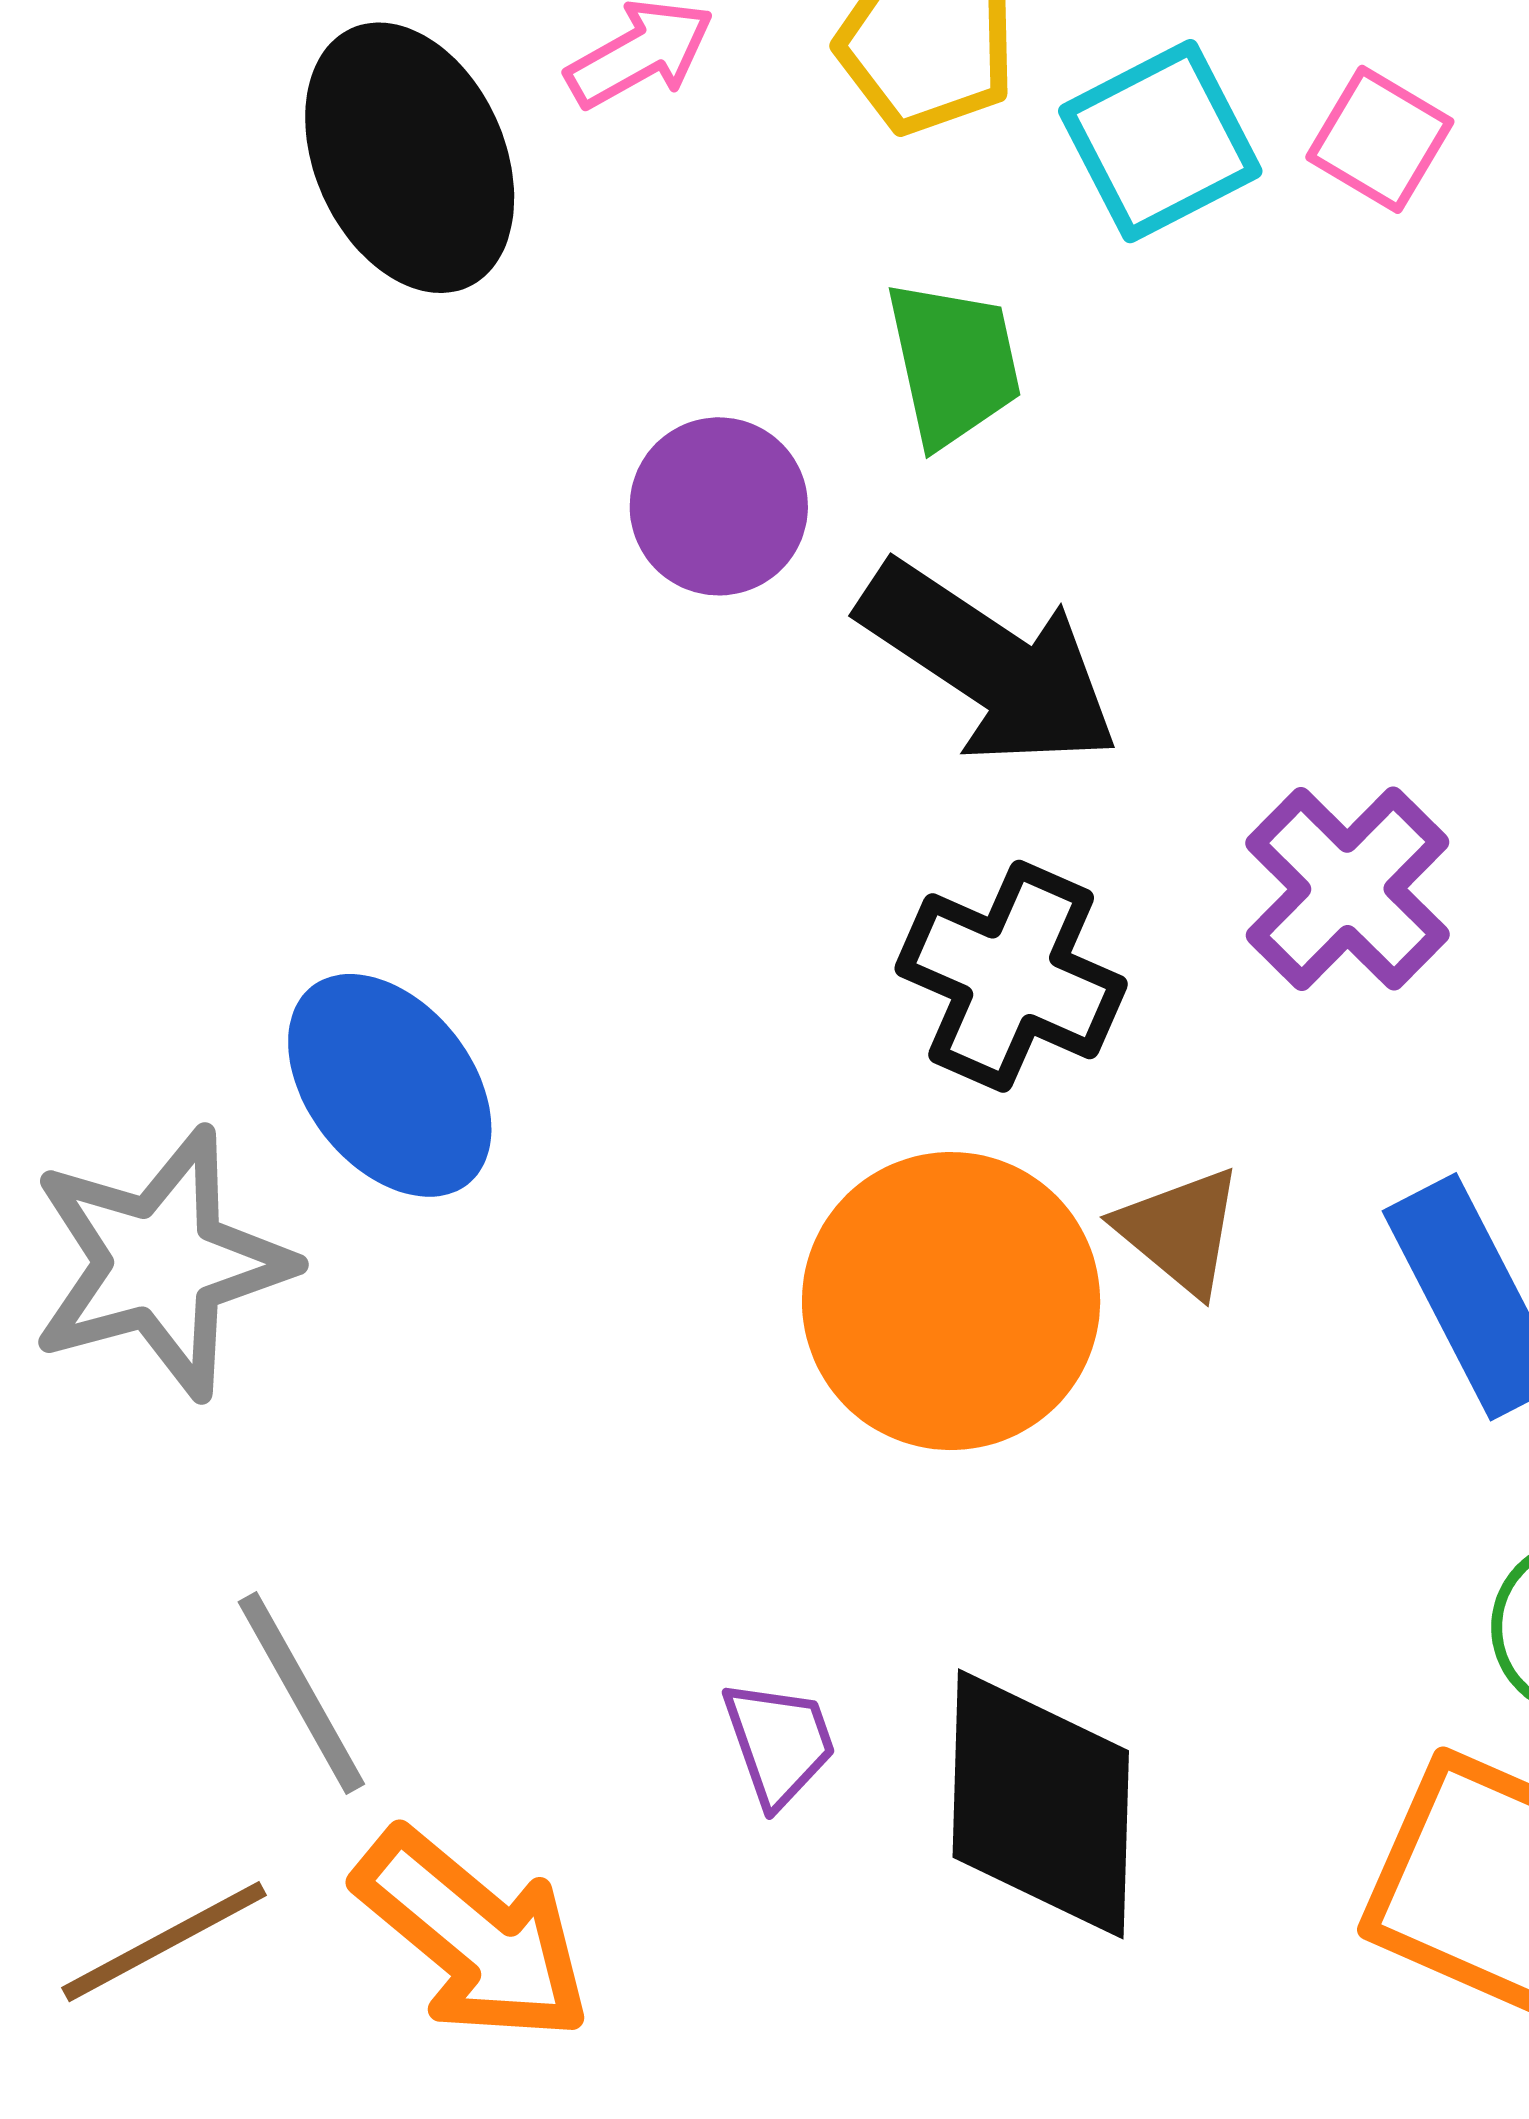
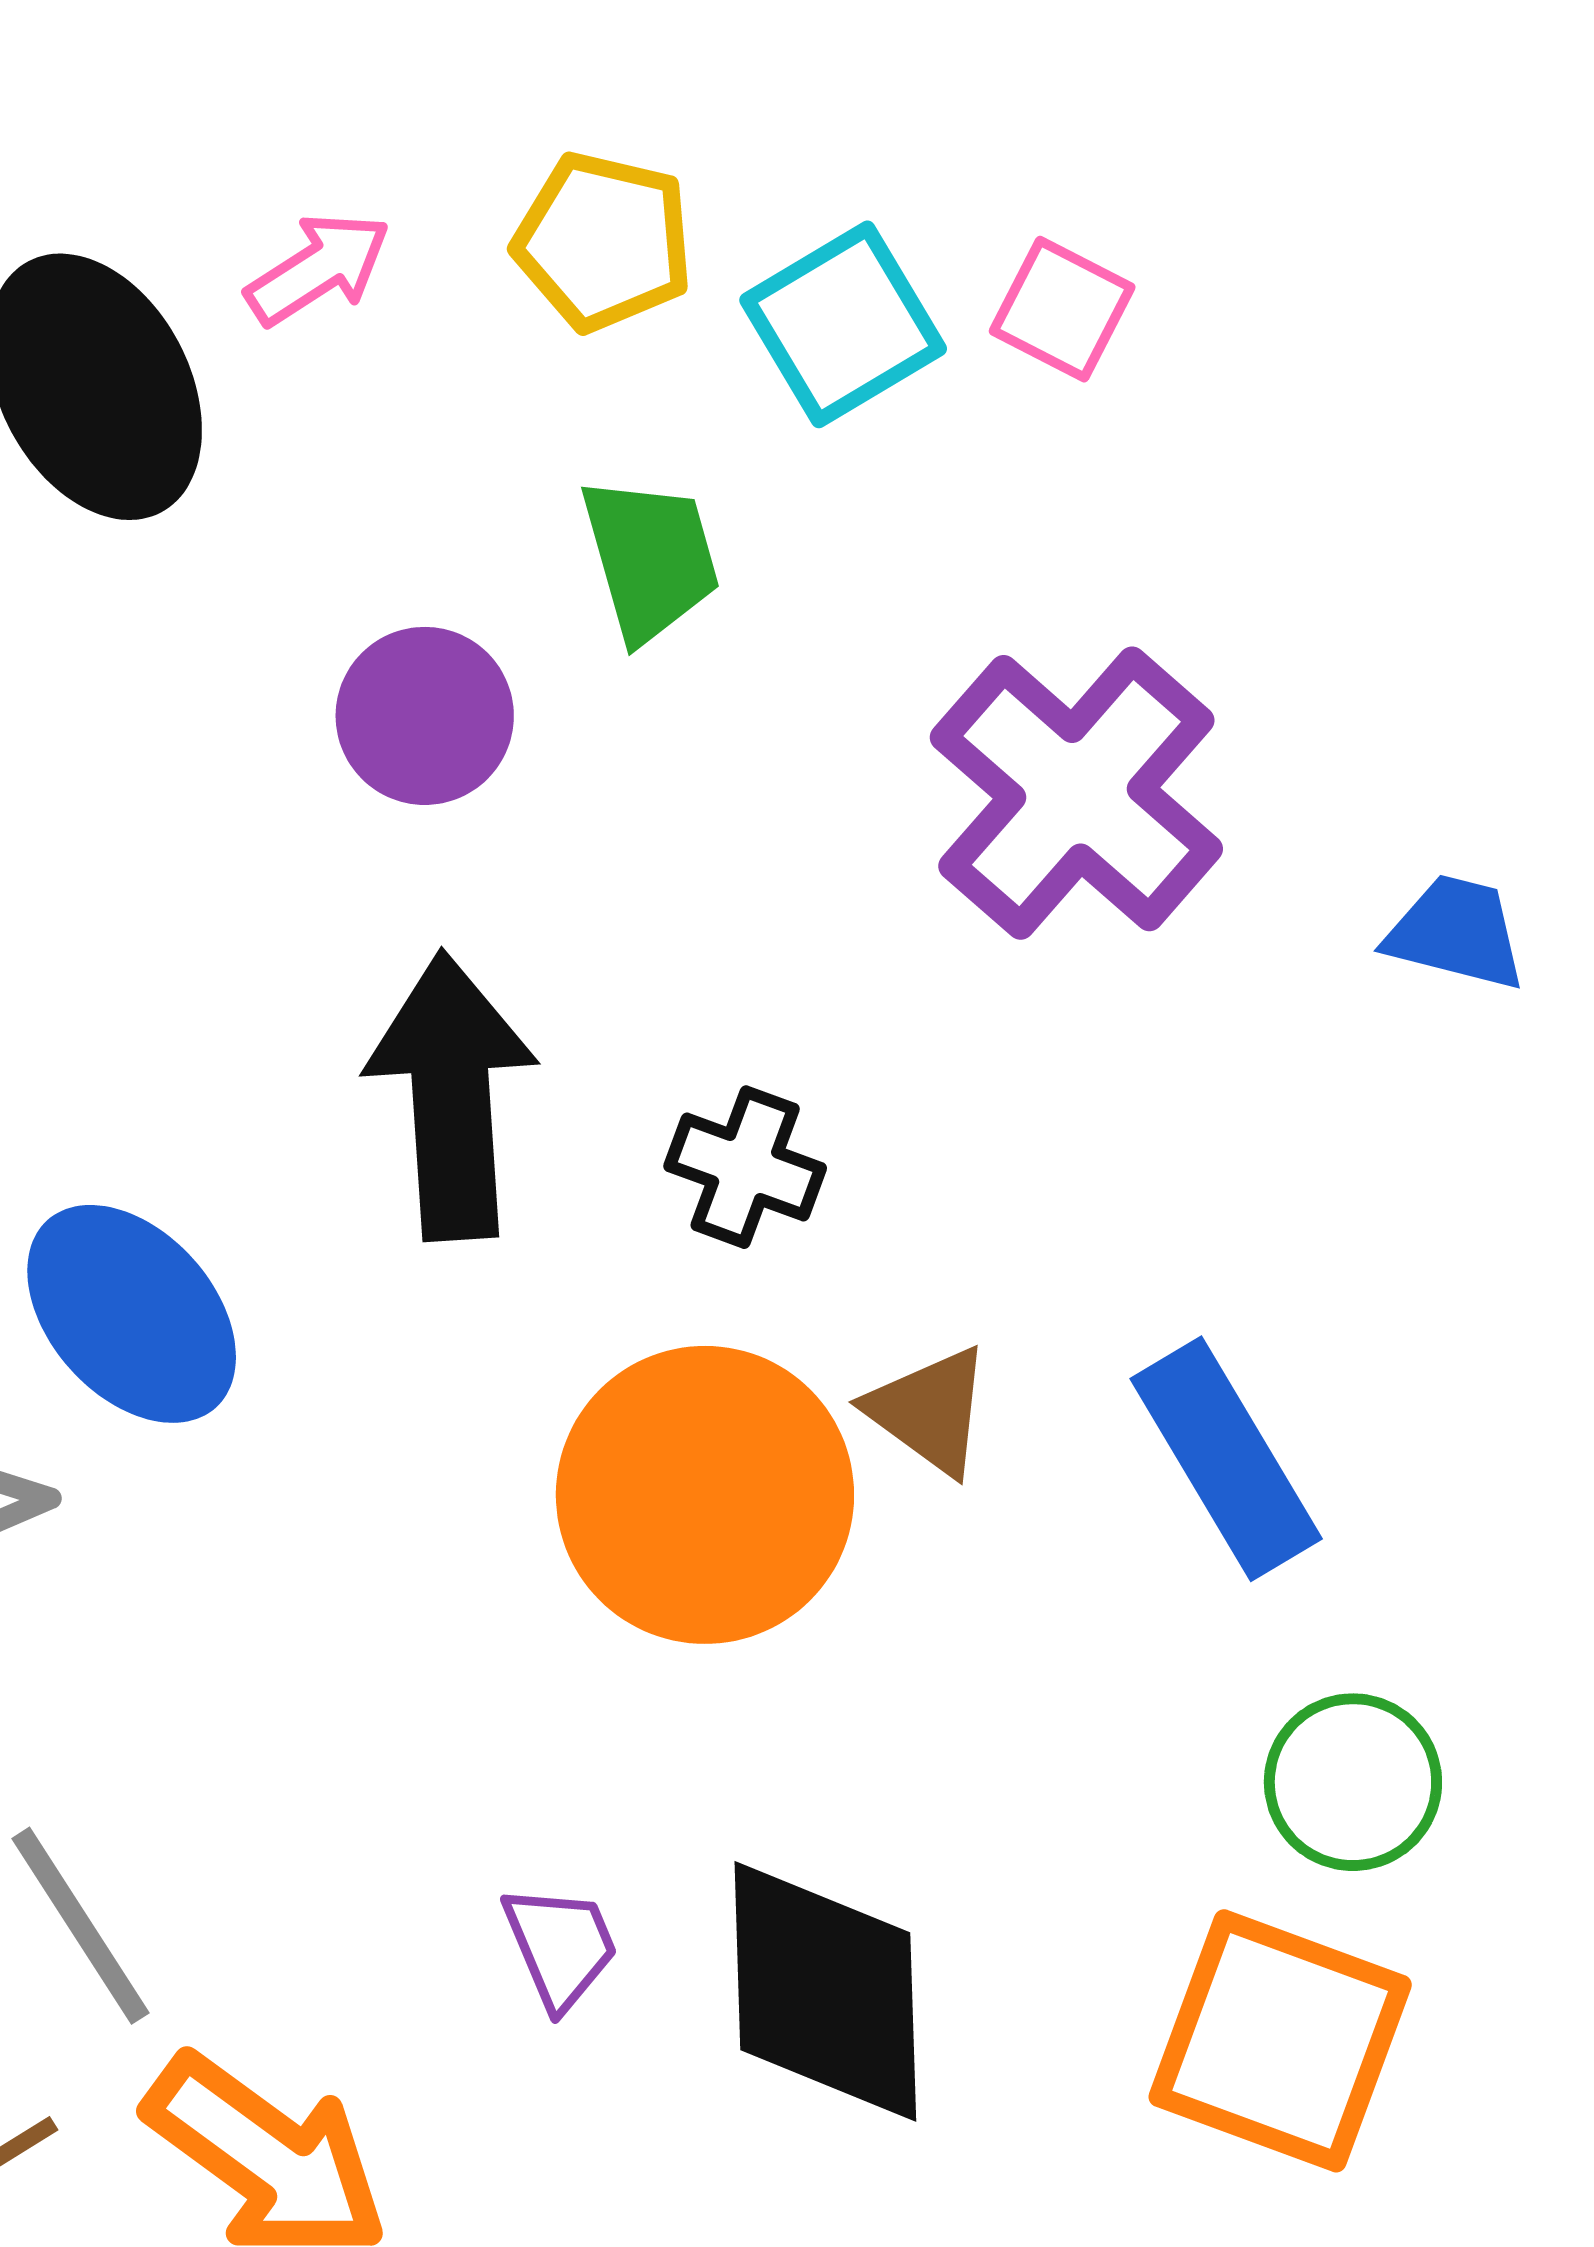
black arrow: (989, 664) -> (451, 1096), moved, turned -124
purple cross: (1347, 889) -> (1076, 793), moved, size x1.4
black cross: (1011, 976) -> (745, 1167), size x0.7

